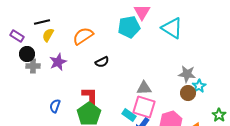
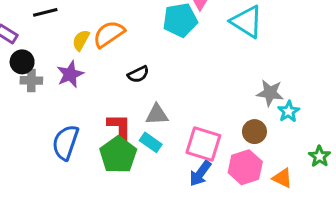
yellow semicircle: (48, 35) -> (81, 40), moved
gray triangle: (144, 88) -> (157, 115), moved
brown circle: (188, 93) -> (254, 132), moved
blue semicircle: (55, 106) -> (65, 142), size x1.6
cyan rectangle: (129, 115) -> (151, 142), moved

